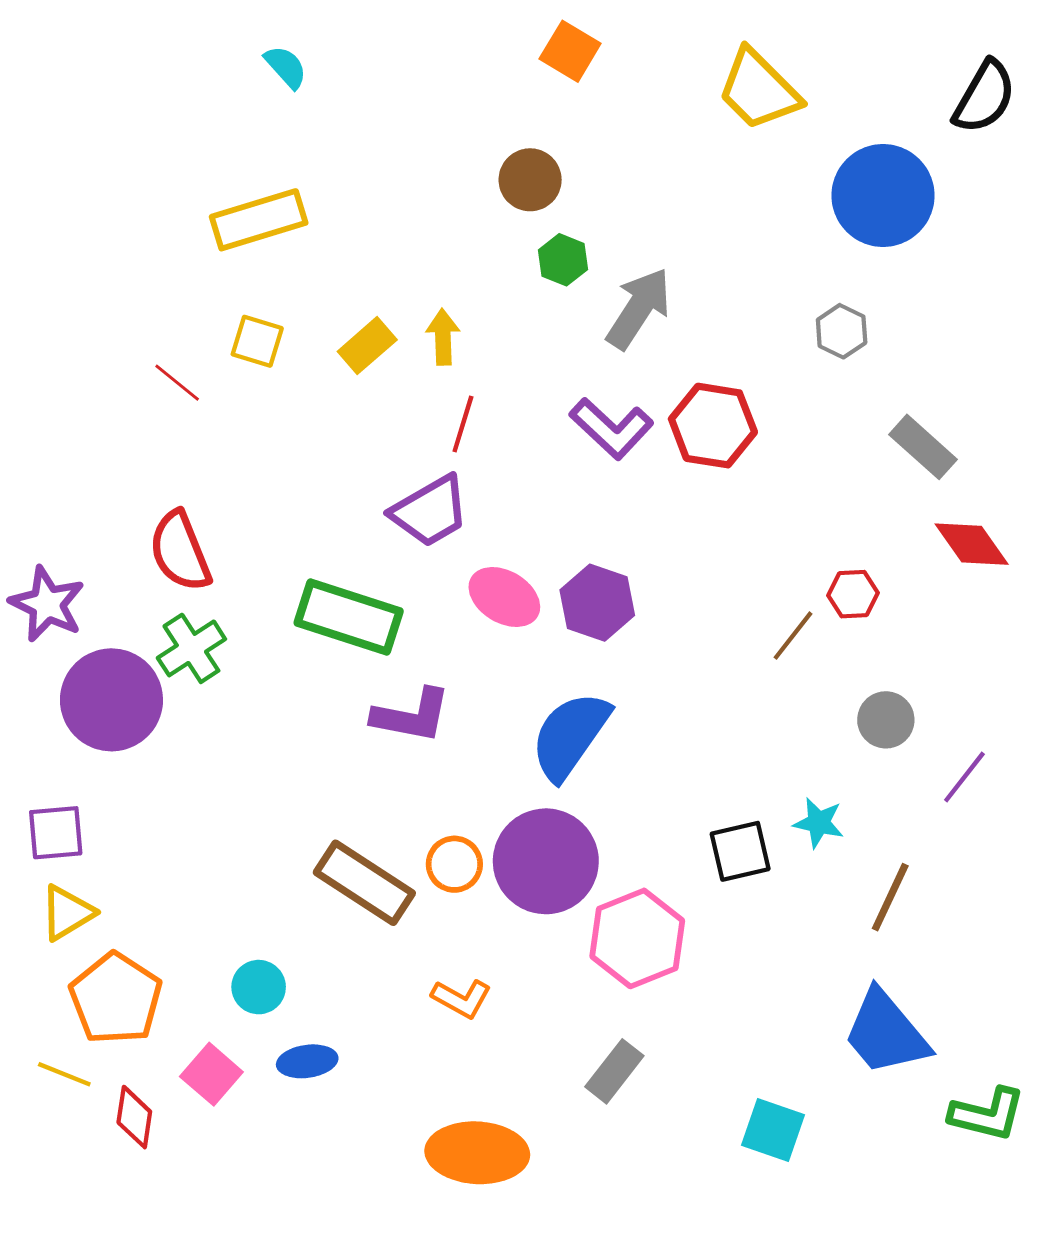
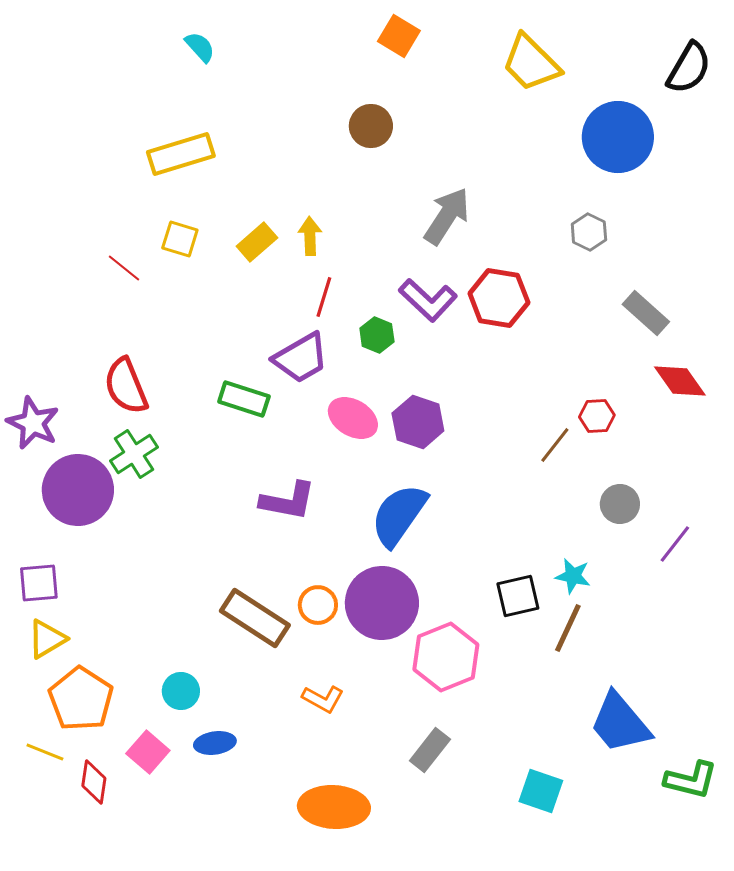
green hexagon: (563, 260) -> (377, 335), moved
green rectangle: (349, 617) -> (244, 399), moved, size x0.7
brown line: (890, 897) -> (568, 628), moved

